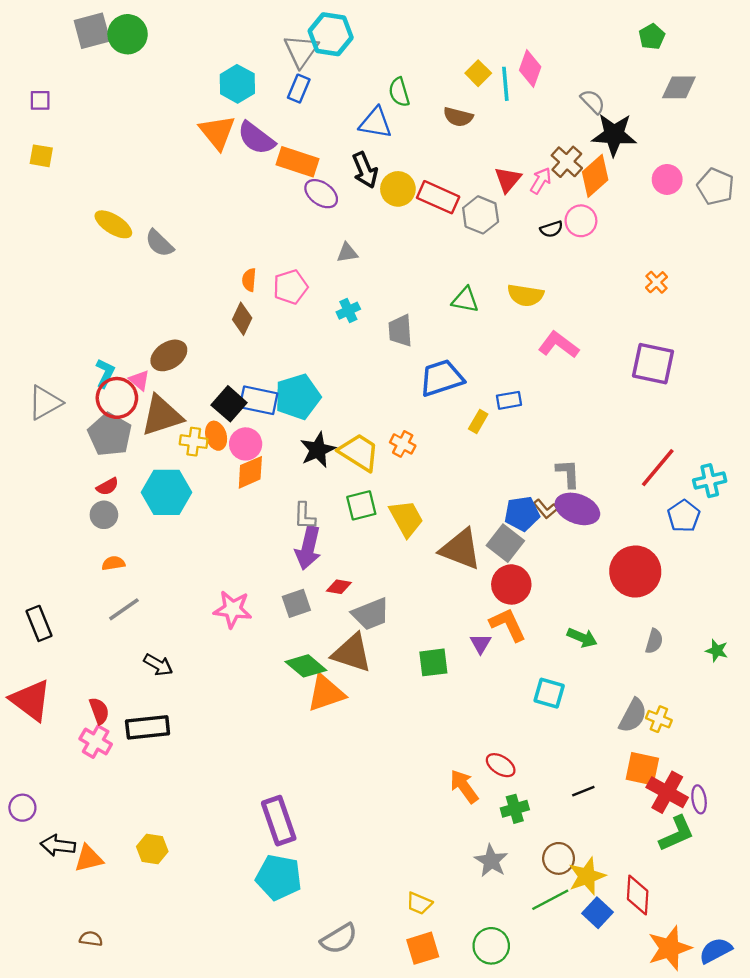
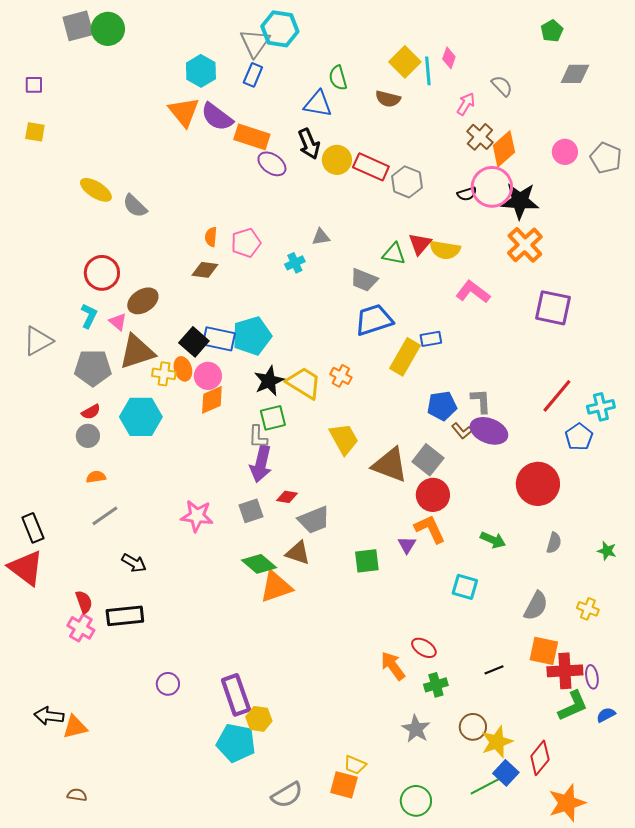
pink diamond: (530, 68) -> (449, 58), size x0.7
yellow square: (478, 73) -> (405, 62), size x1.4
black star: (614, 135) -> (520, 201), moved
red triangle: (508, 179) -> (420, 244), moved
pink arrow: (541, 181) -> (466, 104), moved
pink circle: (581, 221) -> (492, 187), size x1.5
gray triangle: (347, 253) -> (321, 237), moved
orange cross: (657, 282) -> (525, 245), moved, size x1.8
brown diamond: (242, 319) -> (205, 270), turned 72
gray trapezoid: (400, 331) -> (364, 280), moved, turned -64
red circle: (117, 398) -> (102, 273), moved
yellow rectangle: (478, 422) -> (405, 357), size x1.8
gray pentagon: (110, 435) -> (93, 368), turned -30
green square: (361, 505) -> (273, 418), moved
blue pentagon: (522, 514) -> (442, 406), moved
brown triangle: (352, 653) -> (298, 553), size x0.7
red triangle: (31, 700) -> (26, 568), moved
yellow cross: (659, 719) -> (588, 609), moved
red cross: (667, 792) -> (565, 671), turned -32
purple circle: (22, 808) -> (168, 684), moved
yellow hexagon: (152, 849) -> (259, 719), moved
red diamond: (638, 895) -> (540, 758), turned 36
green line: (550, 900) -> (486, 786), moved
orange square: (423, 948) -> (344, 785), moved, turned 32
blue semicircle: (716, 951) -> (606, 715), moved, size x0.7

